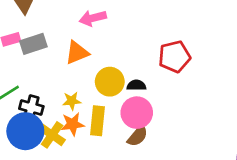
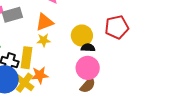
yellow circle: (110, 82) -> (82, 36), moved
yellow star: (72, 101) -> (44, 40), moved
yellow rectangle: (98, 121) -> (26, 58), moved

